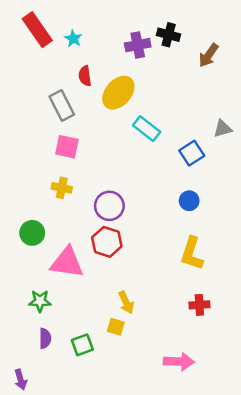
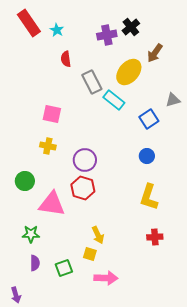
black cross: (169, 35) -> (131, 27), turned 36
brown arrow: (208, 55) -> (155, 53), moved
yellow ellipse: (118, 93) -> (129, 72), moved
gray rectangle: (62, 106) -> (92, 82), moved
pink arrow: (179, 362) -> (106, 278), moved

